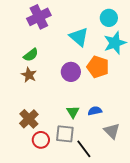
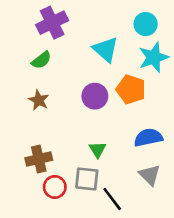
green semicircle: (31, 55) -> (41, 60), moved
blue semicircle: (95, 111) -> (148, 138), moved, size x1.5
brown cross: (29, 119) -> (39, 159), turned 30

